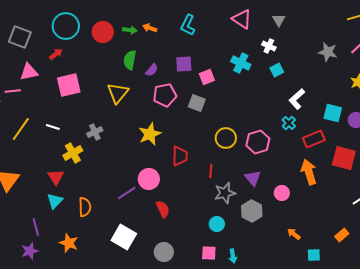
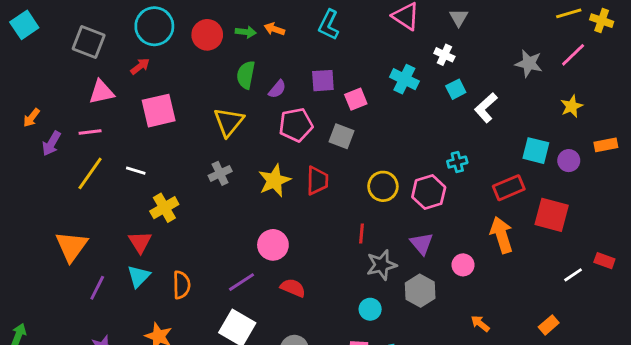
pink line: (13, 91) -> (90, 132), moved
white L-shape: (297, 99) -> (486, 108), moved
cyan cross: (289, 123) -> (457, 162), moved, turned 32
gray cross: (95, 132) -> (220, 173), moved
red trapezoid: (180, 156) -> (317, 181), moved
purple line: (127, 193) -> (242, 282), moved
red semicircle: (163, 209) -> (293, 288), turned -42
purple line: (36, 227) -> (97, 288), moved, turned 42

